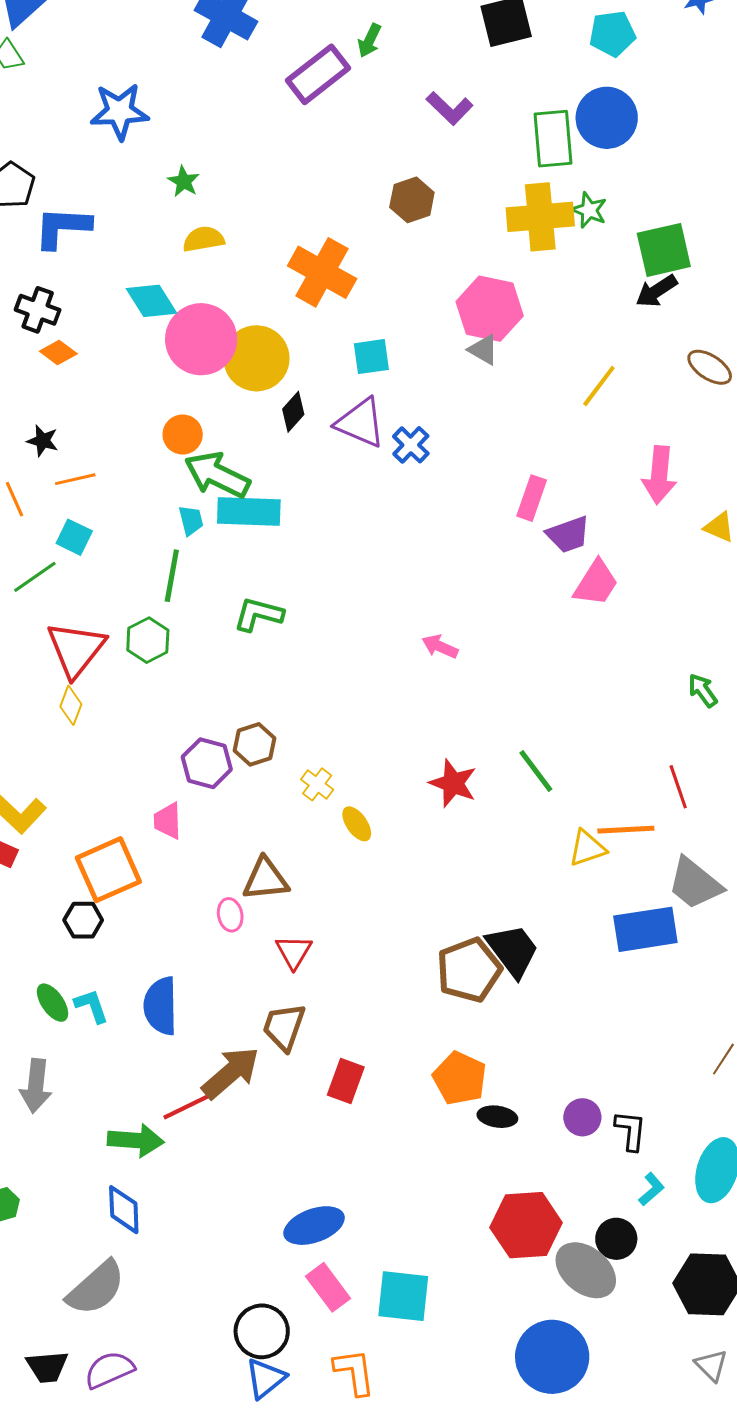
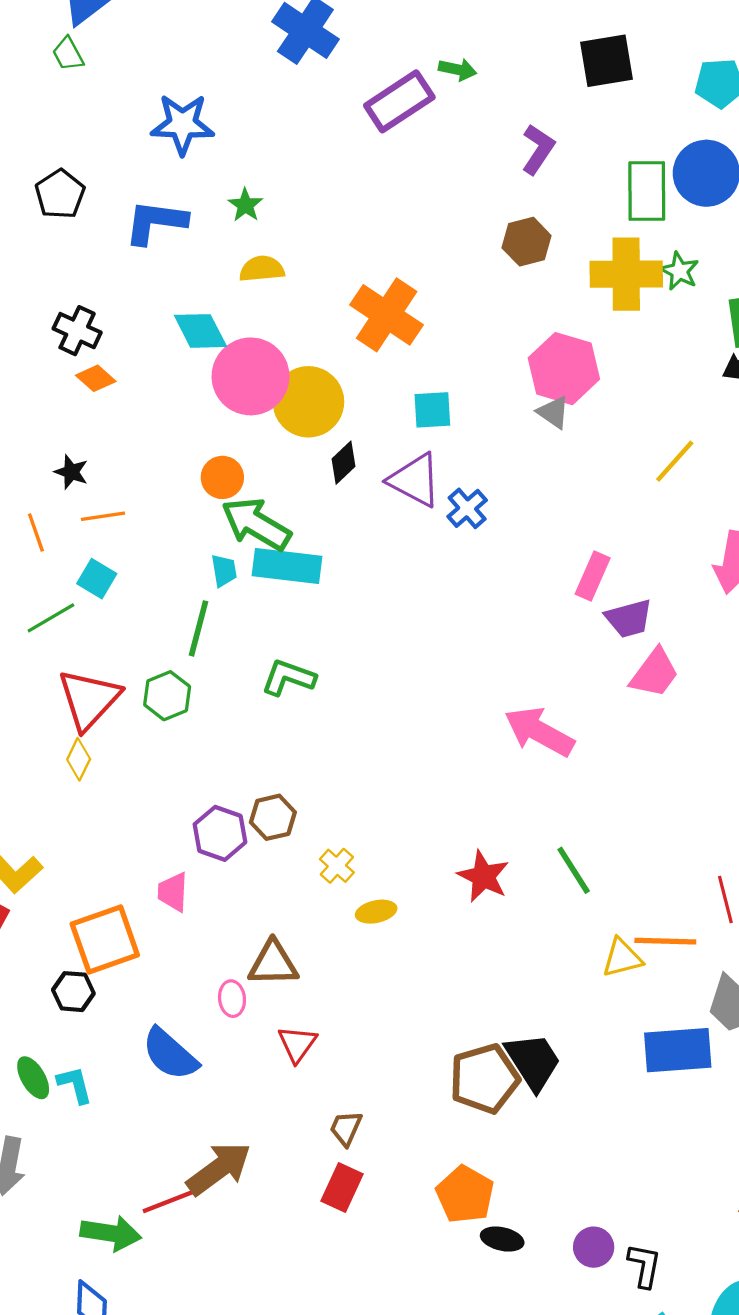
green arrow: (369, 41) -> (458, 69), turned -108
purple L-shape: (450, 108) -> (538, 149), turned -105
brown hexagon: (412, 200) -> (527, 242), moved
blue L-shape: (62, 227) -> (156, 222), moved
pink arrow: (440, 646) -> (539, 732), moved, size x1.8
yellow ellipse: (357, 824) -> (376, 912), turned -72
blue semicircle: (161, 1006) -> (170, 1054), moved, turned -52
brown trapezoid: (284, 1027) -> (346, 1128), moved, size x0.7

